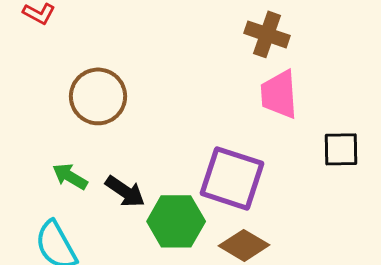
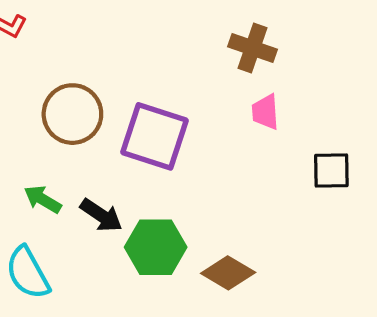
pink trapezoid: (279, 94) -> (265, 112), size x0.7
purple square: (232, 178) -> (154, 136), moved

